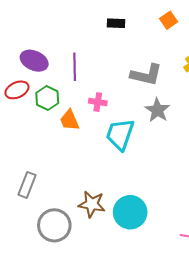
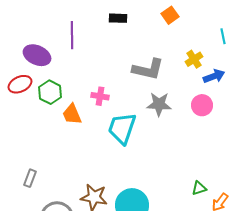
purple line: (75, 67) -> (72, 35), moved
gray star: (157, 110) -> (159, 104), turned -30
gray rectangle: (27, 185) -> (30, 178), size x0.7

